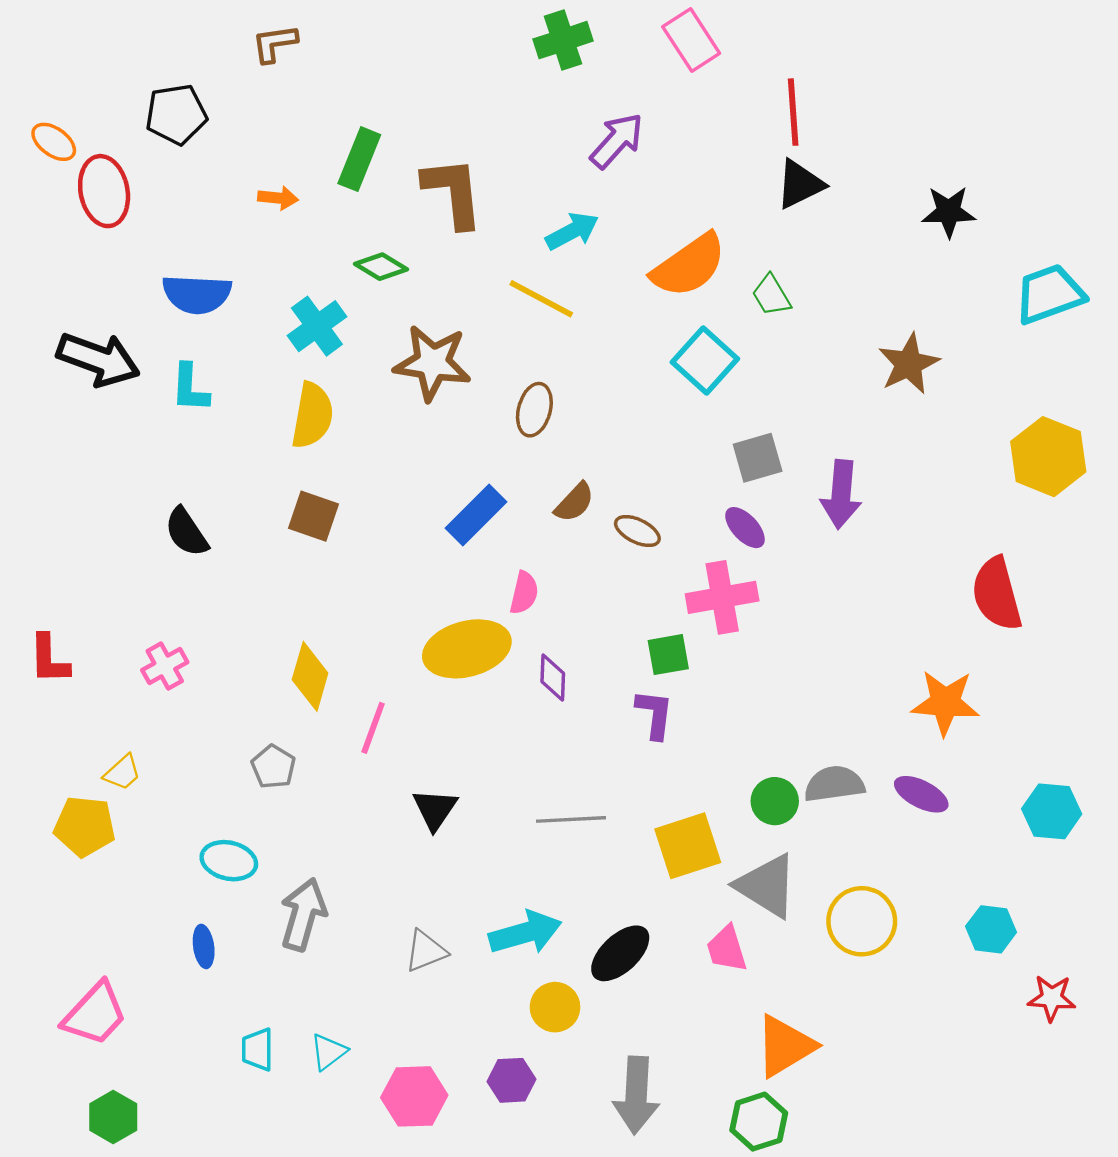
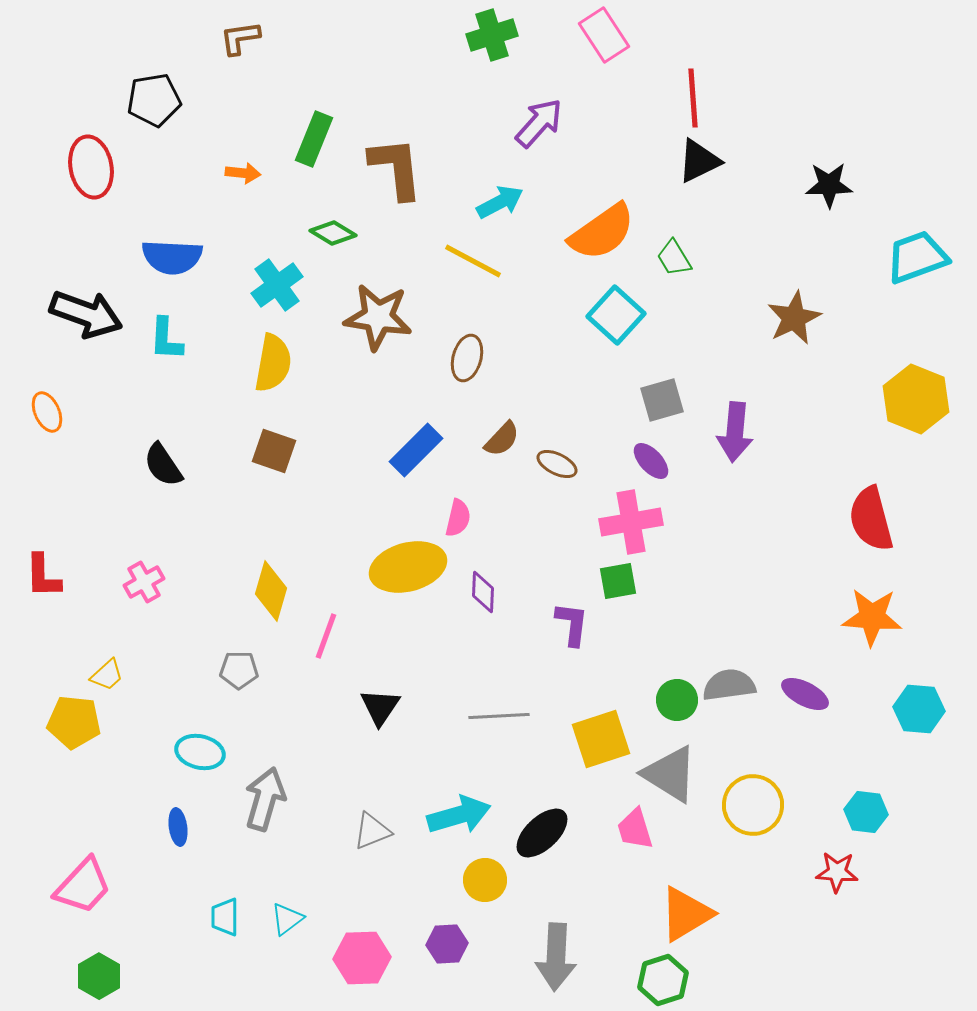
orange ellipse: (54, 142) -> (47, 412), moved, turned 30
green square: (668, 655) -> (618, 581), moved
orange star: (945, 703) -> (872, 617), moved
gray pentagon: (273, 767) -> (239, 670), turned -30
red star: (1052, 998) -> (837, 872), moved

